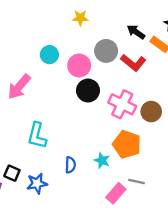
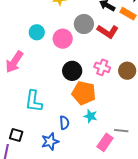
black circle: (88, 91) -> (72, 71), moved
pink cross: (122, 104) -> (102, 67), size x0.7
orange pentagon: (127, 144) -> (84, 93), moved
blue star: (37, 183) -> (50, 141), moved

